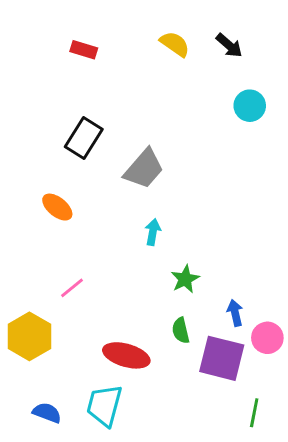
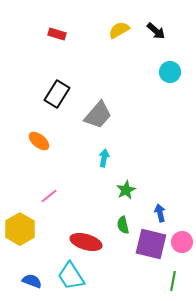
yellow semicircle: (175, 44) -> (119, 30), turned -65
pink circle: (267, 338) -> (182, 242), moved
cyan trapezoid: (104, 405) -> (71, 276), turned -48

